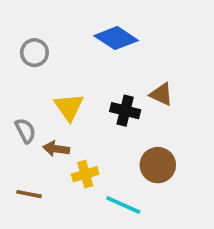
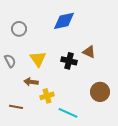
blue diamond: (116, 38) -> (64, 21), turned -45
gray semicircle: (25, 131) -> (10, 61), moved
brown circle: (158, 165) -> (100, 92), moved

